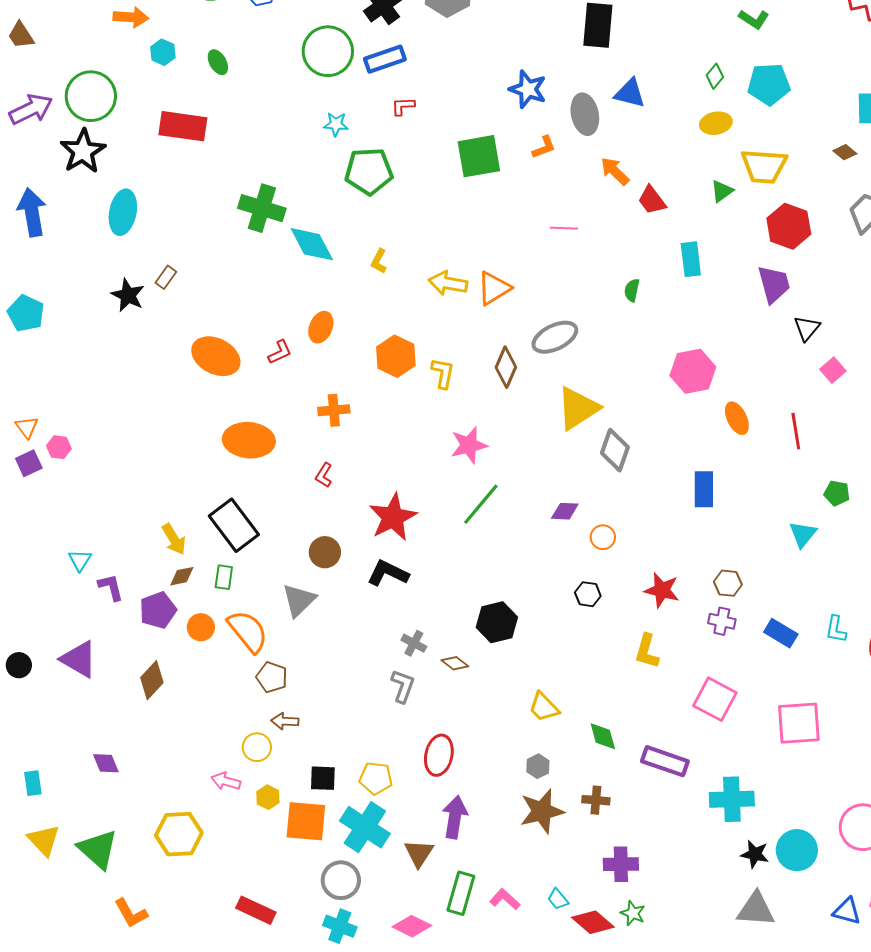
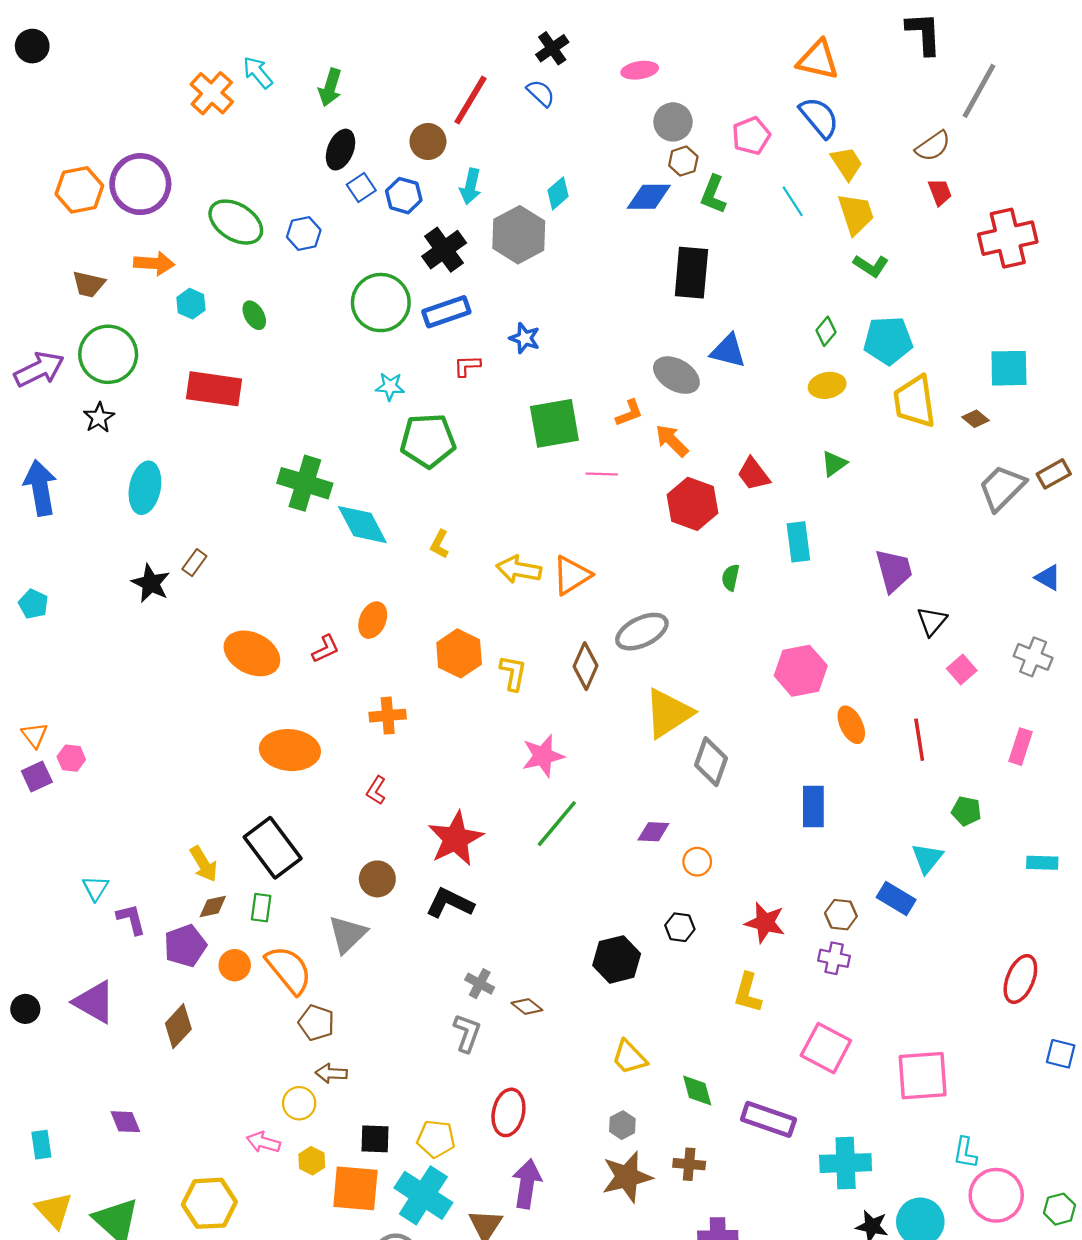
brown trapezoid: (21, 35) -> (89, 284), moved, turned -44
blue star: (528, 89) -> (525, 338), moved, size x0.7
gray ellipse: (585, 114) -> (676, 375), turned -48
black star: (83, 151) -> (99, 418), size x0.6
yellow trapezoid: (764, 166) -> (915, 401), moved, turned 78
orange arrow: (615, 171) -> (672, 441), moved
red hexagon: (789, 226) -> (693, 504), moved
pink line: (564, 228) -> (602, 474), moved
cyan pentagon: (26, 313) -> (33, 604), size x0.7
black hexagon: (497, 622) -> (617, 959), moved
cyan L-shape: (836, 629) -> (965, 1153), moved
blue rectangle: (781, 633) -> (896, 898), moved

